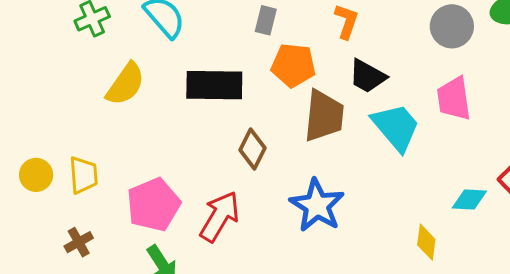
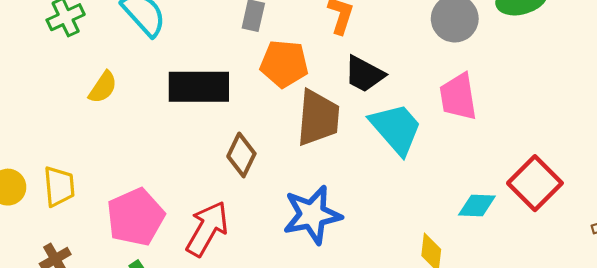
yellow semicircle: (125, 84) -> (103, 87), size x0.7
blue star: (317, 205) -> (312, 215), turned 30

